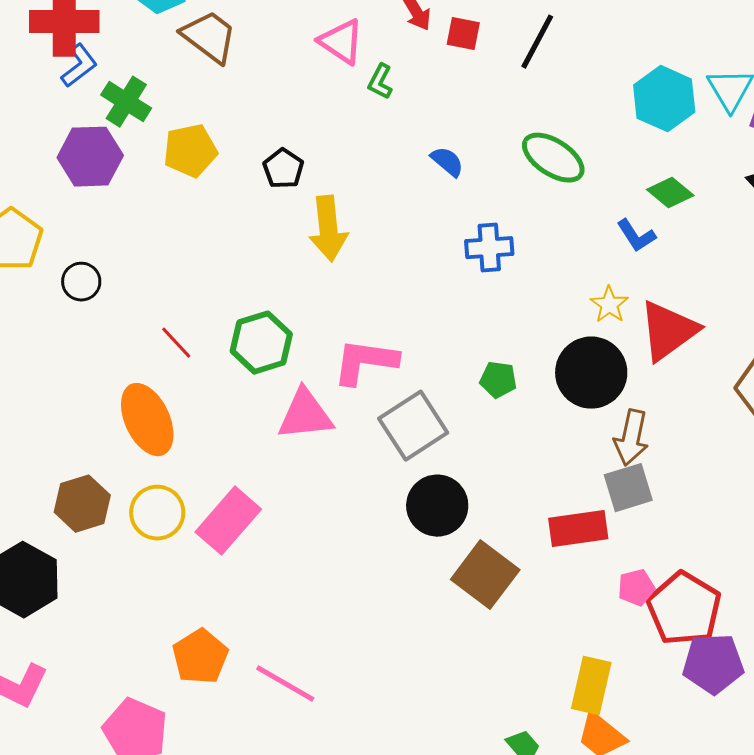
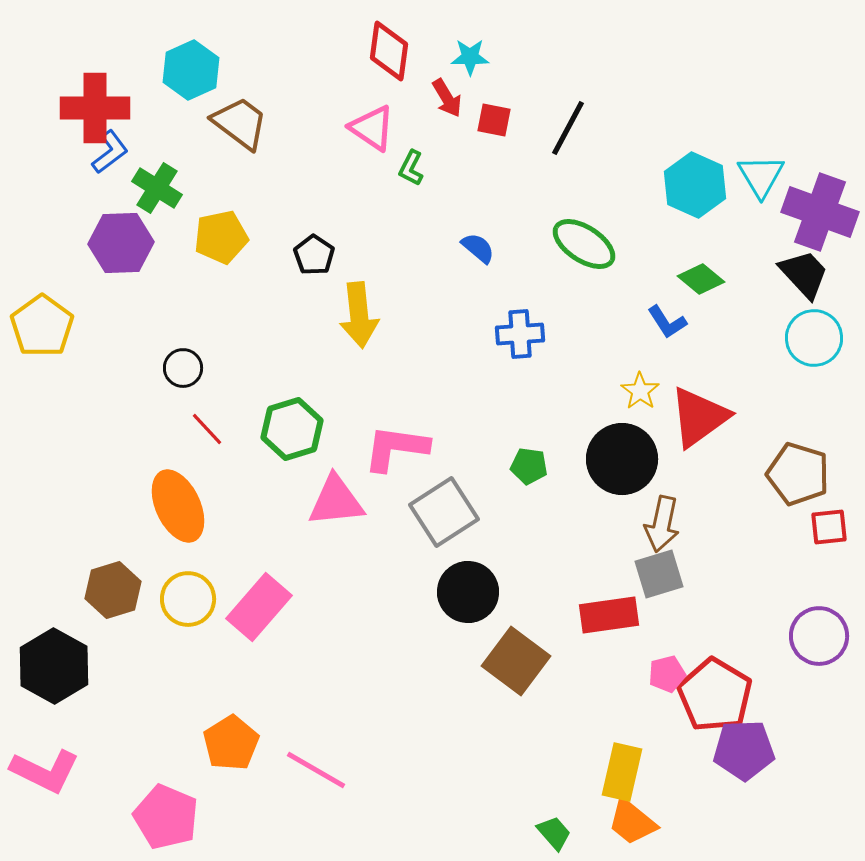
black circle: (81, 282) -> (183, 368), moved

